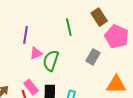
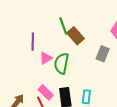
brown rectangle: (99, 17) -> (75, 36), moved
green line: (69, 27) -> (63, 26), moved

